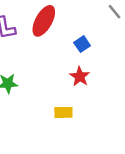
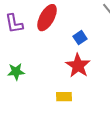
red star: (80, 77) -> (78, 66), size x1.4

